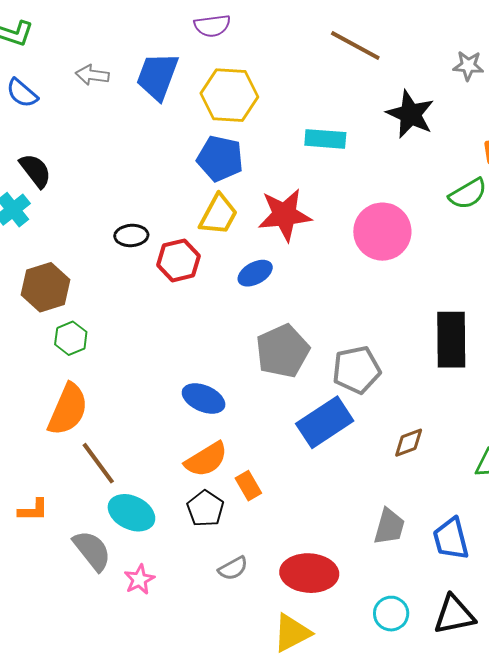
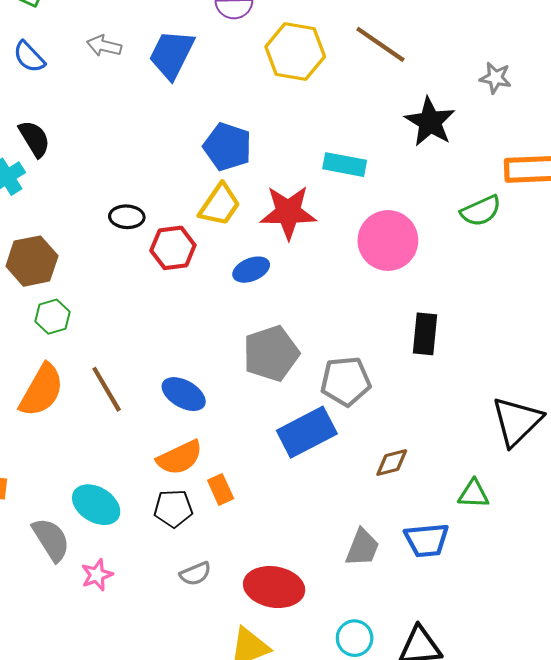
yellow hexagon: (229, 95) -> (295, 52), moved
cyan rectangle: (325, 139) -> (345, 165), moved
black rectangle: (451, 340) -> (425, 334), moved, size x0.7
brown line: (98, 463) -> (107, 389), moved
black pentagon: (205, 509) -> (173, 508), turned 30
blue trapezoid: (451, 539) -> (427, 540), moved, turned -87

